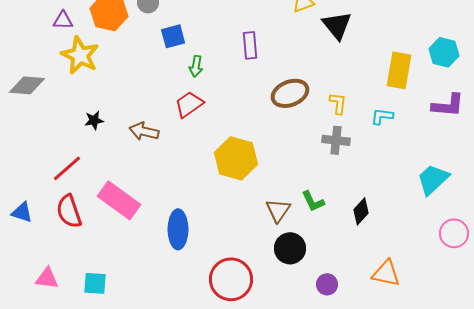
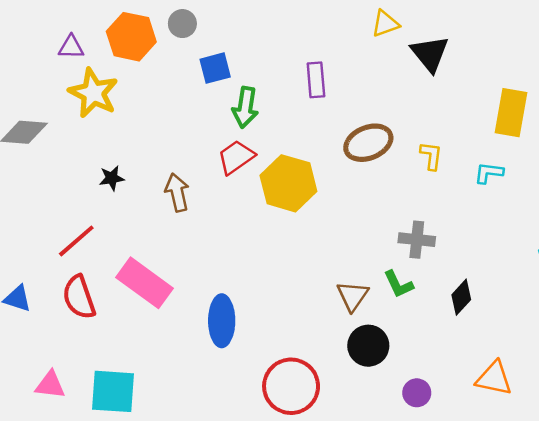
green arrow: (196, 66) -> (245, 107), size x1.4
brown arrow: (144, 131) -> (177, 192), turned 64
gray cross: (336, 140) -> (417, 240), moved
yellow hexagon: (236, 158) -> (288, 183), moved
cyan square: (95, 283) -> (113, 391), size x1.5

